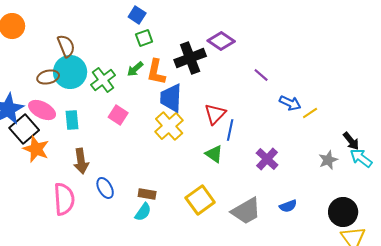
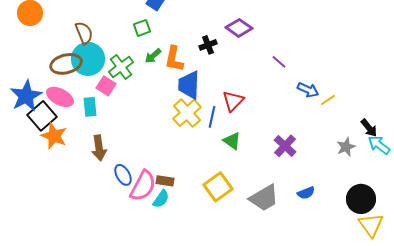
green square: (144, 38) -> (142, 28), moved
black cross: (190, 58) -> (208, 45), size x0.6
brown ellipse: (48, 77) -> (66, 64), size x1.4
pink square: (118, 115) -> (106, 86), moved
blue line: (230, 130) -> (212, 117), moved
pink semicircle: (64, 199) -> (143, 186), moved, turned 32

